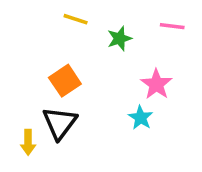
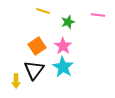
pink star: (156, 84) -> (63, 46), moved
cyan star: (141, 118) -> (63, 67), moved, size x1.5

